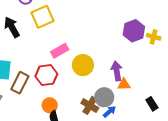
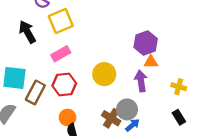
purple hexagon: (134, 31) -> (146, 43), moved
yellow cross: (154, 37) -> (179, 87), moved
pink rectangle: (60, 51) -> (61, 54), moved
orange triangle: (124, 84) -> (151, 62), moved

